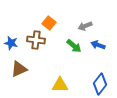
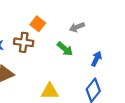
blue arrow: (98, 45) -> (96, 59), moved, turned 96

